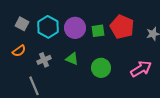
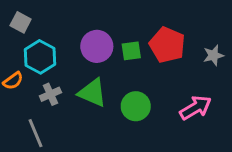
gray square: (22, 24) -> (21, 22), moved
cyan hexagon: (48, 27) -> (40, 57), moved
green triangle: (72, 59) -> (92, 93), size x1.5

